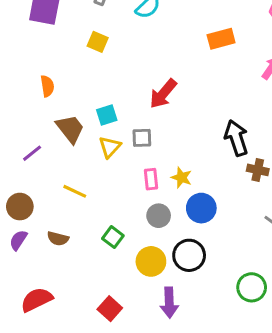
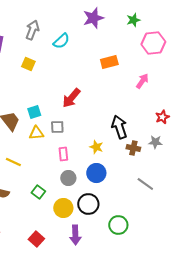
yellow triangle: (110, 147) -> (36, 133), turned 42
yellow star: (181, 178) -> (96, 147), moved
green circle: (252, 287) -> (118, 225), moved

